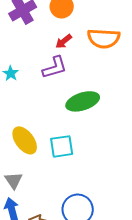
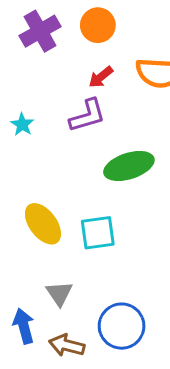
gray triangle: (14, 180) -> (59, 293), moved

